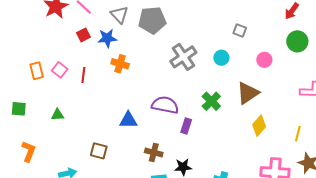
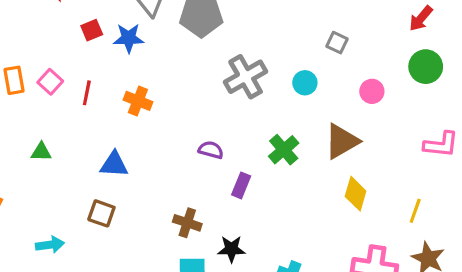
orange cross: (120, 64) -> (138, 101), moved
purple semicircle: (165, 105) -> (211, 150), size x0.6
blue triangle: (128, 120) -> (114, 164), moved
yellow diamond: (259, 126) -> (356, 194), turned -30

